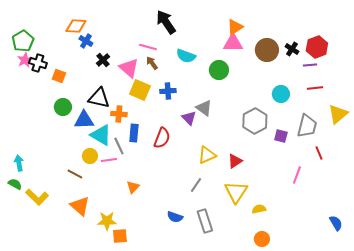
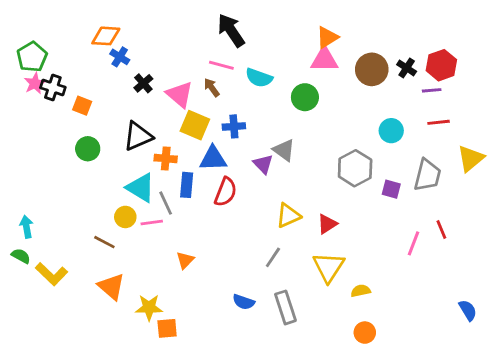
pink line: (148, 47) -> (221, 65), moved
black triangle: (99, 98) -> (138, 136), turned -35
blue triangle: (84, 120) -> (213, 158), moved
red line: (319, 153) -> (441, 229), moved

